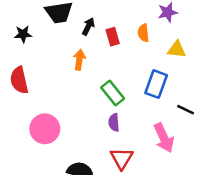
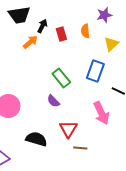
yellow triangle: (177, 49) -> (111, 44), turned -49
orange arrow: (79, 60) -> (30, 42), moved, turned 42
purple semicircle: (114, 122) -> (53, 101), moved, turned -40

